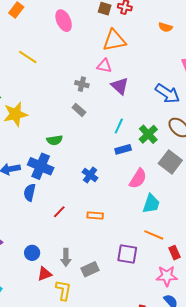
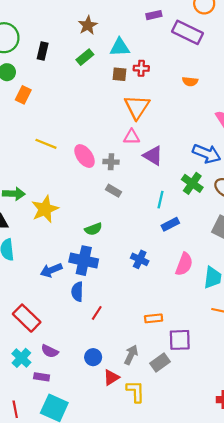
pink ellipse: (64, 21) -> (85, 156), moved
orange triangle: (114, 40) -> (137, 107), turned -35
green cross: (148, 134) -> (192, 183), moved
pink semicircle: (138, 179) -> (184, 264), moved
red line: (59, 212) -> (97, 313), moved
orange rectangle: (95, 215) -> (154, 318), moved
purple square: (127, 254) -> (180, 340), moved
gray arrow: (66, 257) -> (131, 355), turned -144

